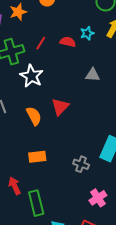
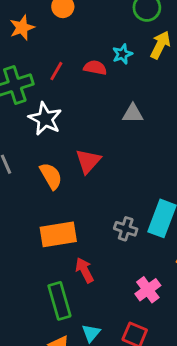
orange rectangle: (37, 157) -> (58, 234), size x1.4
gray cross: (81, 164) -> (126, 229), moved
red arrow: (15, 186) -> (85, 270), moved

